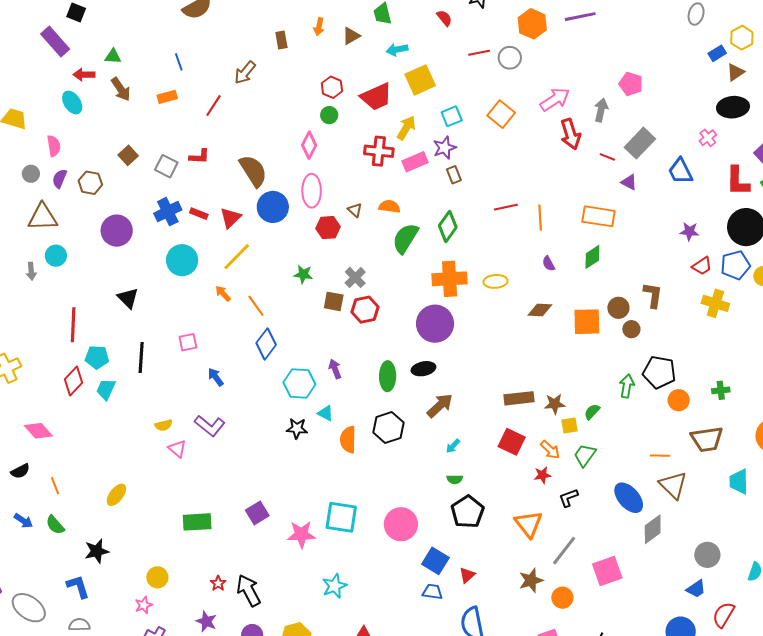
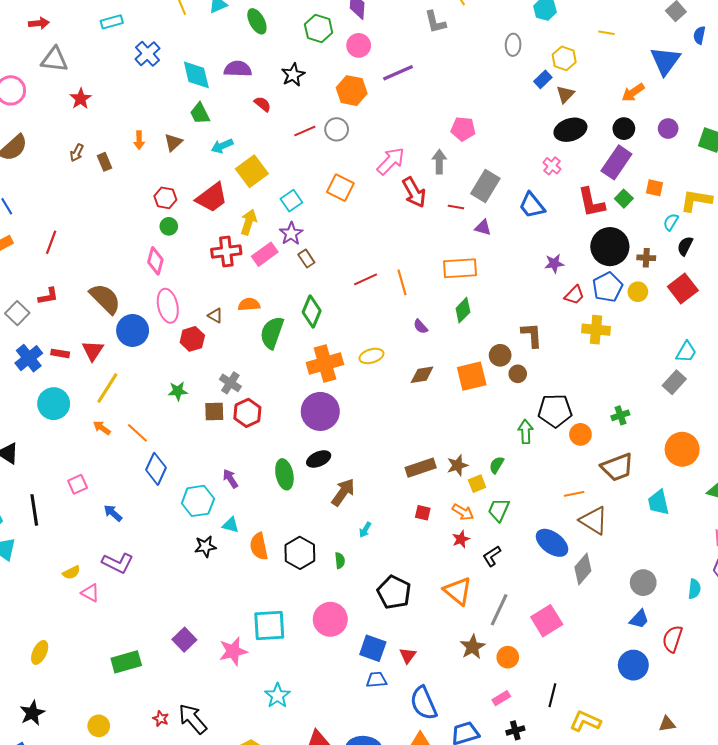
brown arrow: (245, 73) -> (77, 153), moved, size x0.7
gray square: (166, 166) -> (17, 313), turned 30
black hexagon: (388, 428) -> (300, 553), moved
red square: (512, 442) -> (423, 513), size x0.6
green semicircle: (455, 479) -> (340, 561), moved, turned -84

